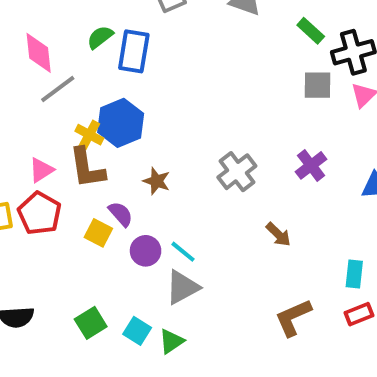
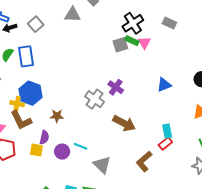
green rectangle: (311, 31) -> (132, 41), moved
purple cross: (311, 165) -> (116, 87), moved
purple semicircle: (121, 214) -> (44, 137), turned 72
brown arrow: (278, 234) -> (124, 123), size x1.6
gray triangle: (182, 287) -> (102, 165), moved, turned -30
red rectangle: (359, 314) -> (165, 143), moved

